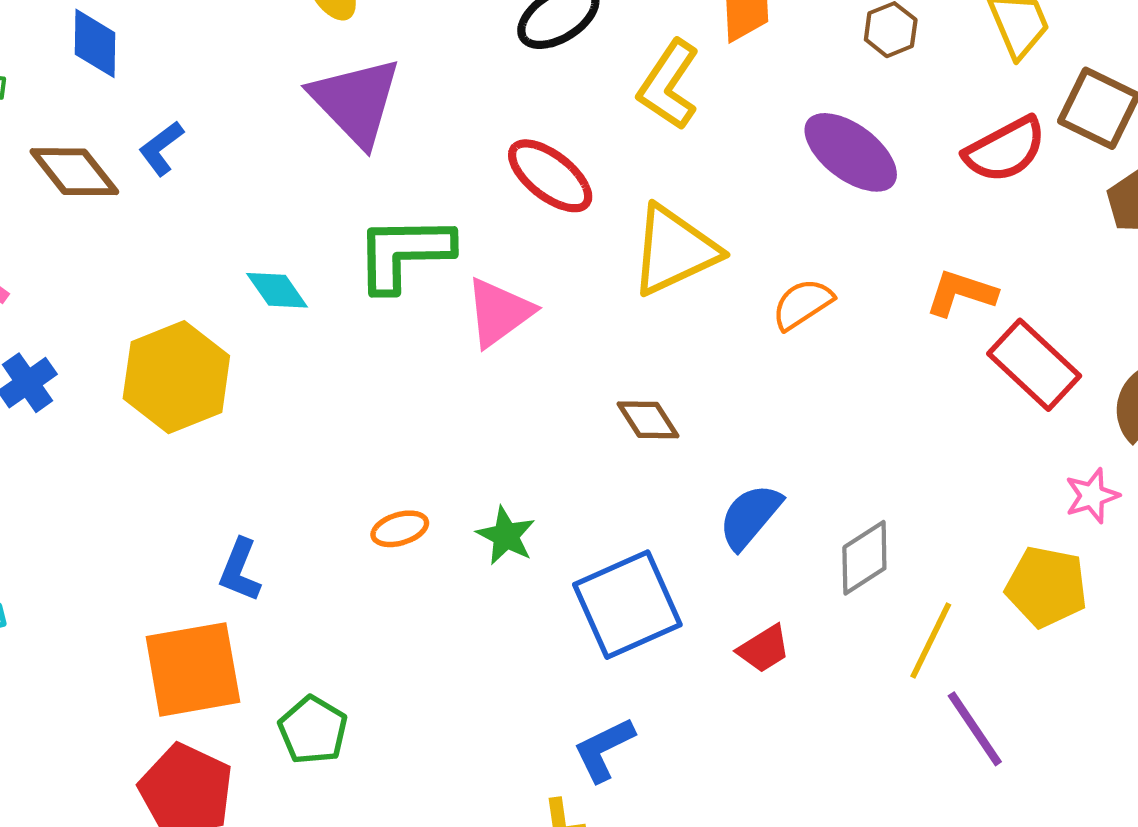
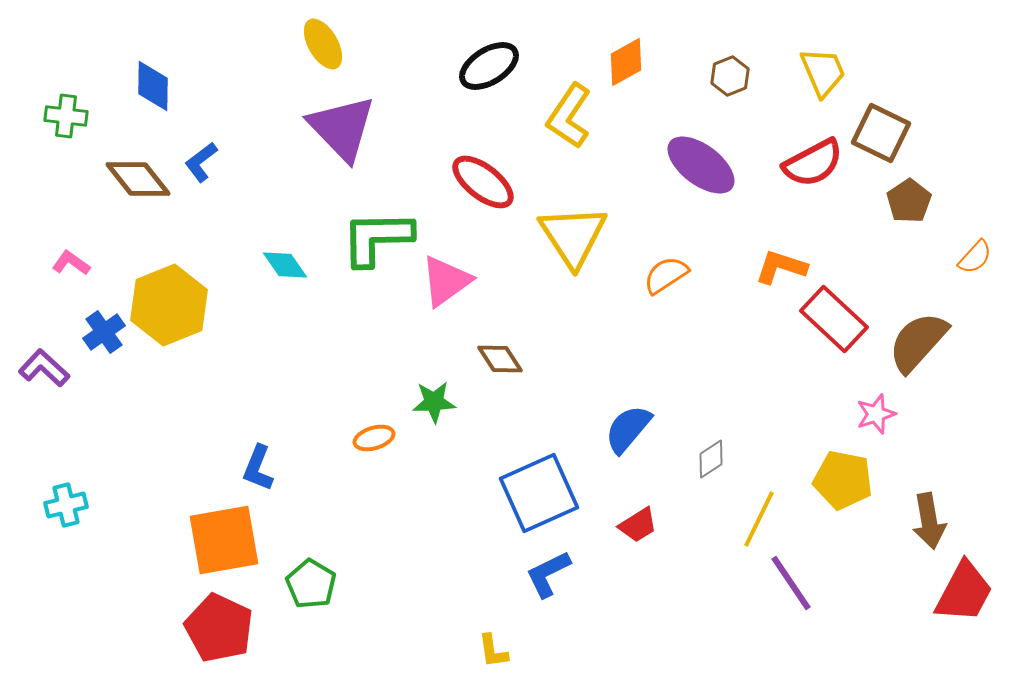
yellow triangle: (674, 250) -> (573, 236), turned -38
yellow hexagon: (176, 377) -> (169, 305), moved
brown diamond: (648, 420) -> (500, 359), moved
green star: (506, 536) -> (434, 402), moved, turned -30
gray diamond: (864, 558) -> (711, 459), size x0.7
blue L-shape: (604, 749) -> (548, 574), moved

